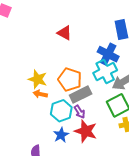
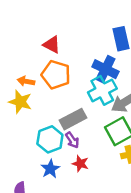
orange pentagon: (70, 80) -> (56, 75), moved
orange arrow: (40, 94) -> (26, 81), moved
red star: (86, 131) -> (80, 164), size x0.6

